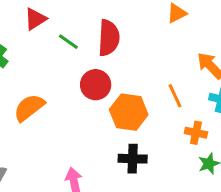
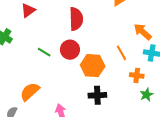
green line: (68, 42) -> (44, 52), moved
orange semicircle: (29, 108) -> (30, 92), moved

